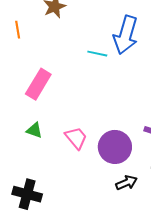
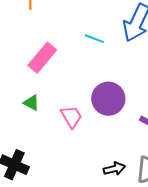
cyan line: (97, 54) -> (94, 39), moved
purple circle: (115, 147) -> (108, 99), moved

